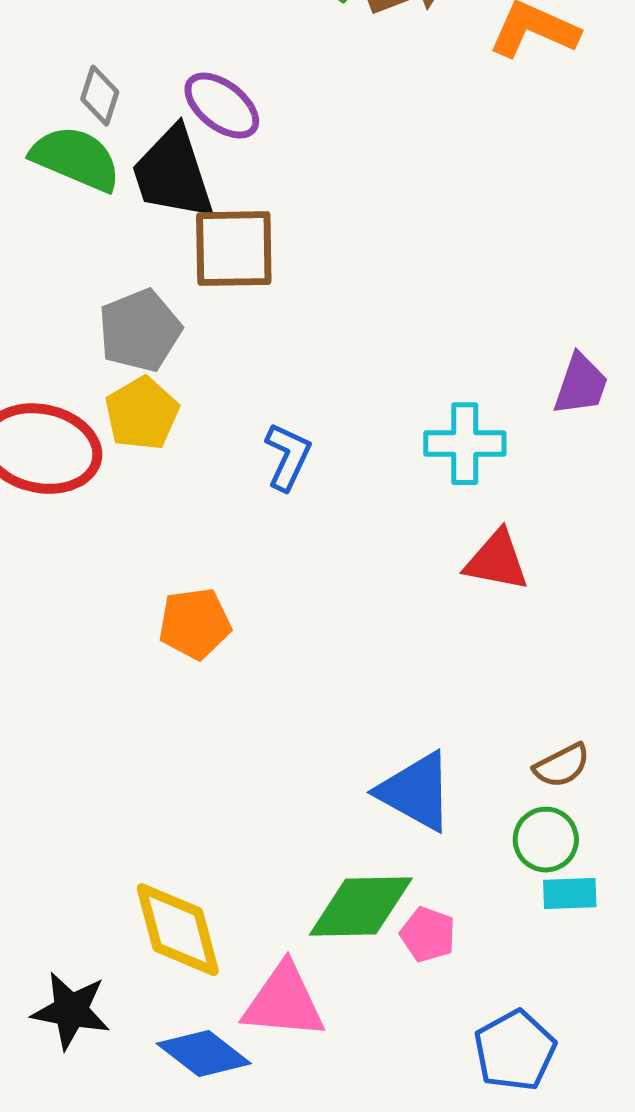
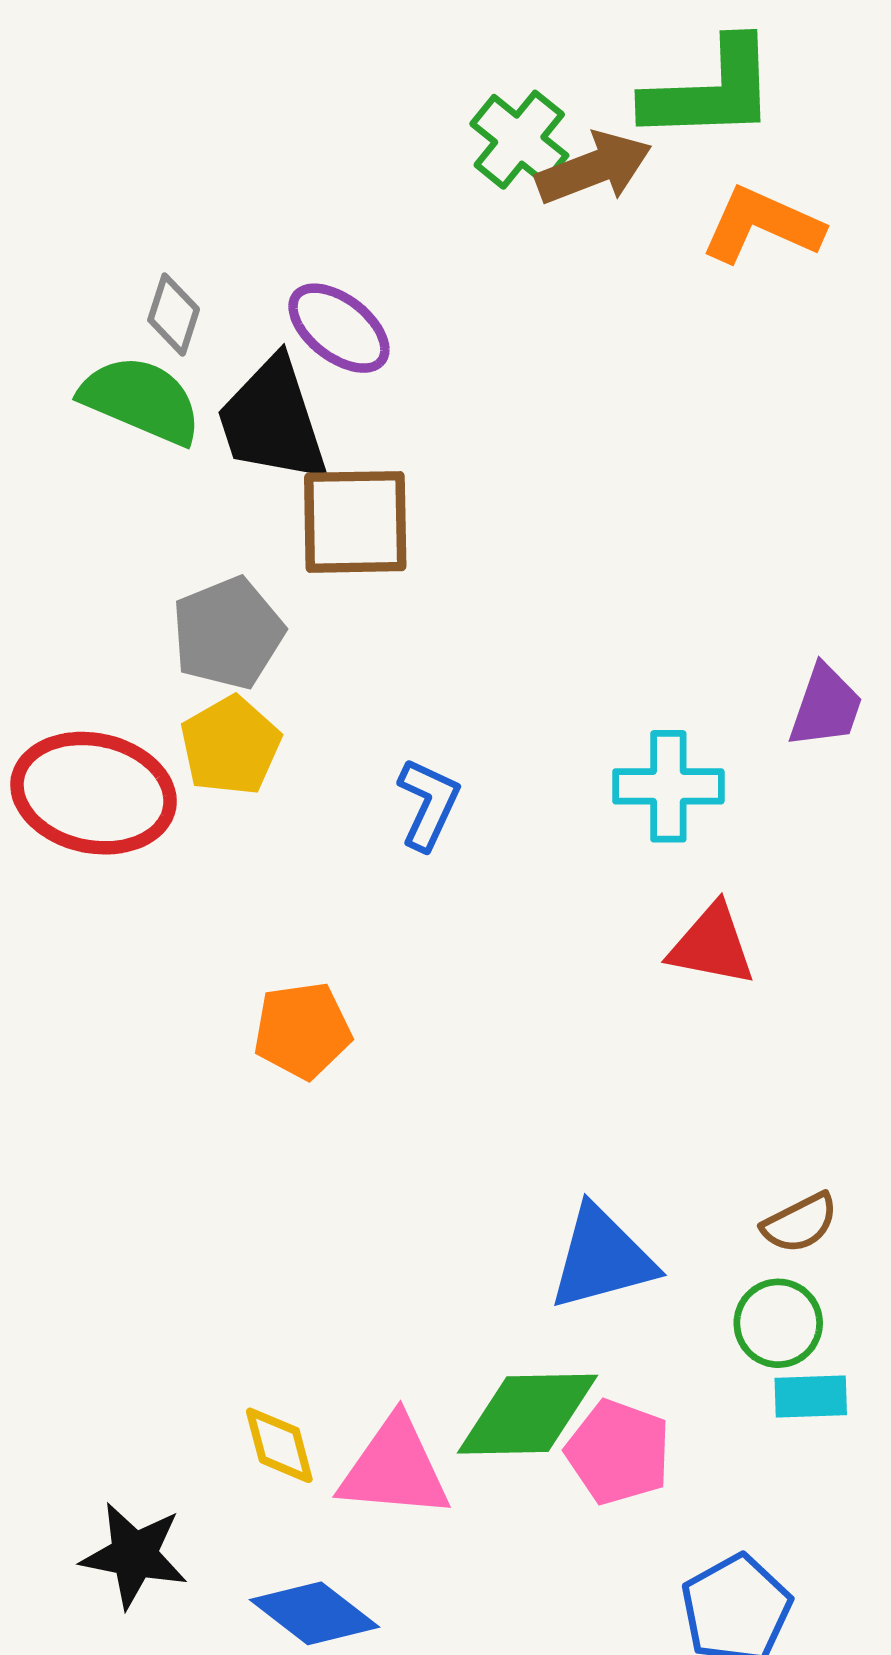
blue triangle: (416, 792) -> (602, 1258), turned -44
yellow diamond: (178, 930) -> (279, 1445), size x0.6
pink pentagon: (428, 935) -> (618, 1452), size x1.4
pink triangle: (284, 1002) -> (395, 1468), moved

